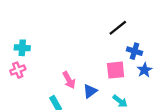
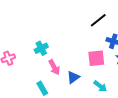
cyan cross: (22, 48) -> (41, 48), moved, turned -32

